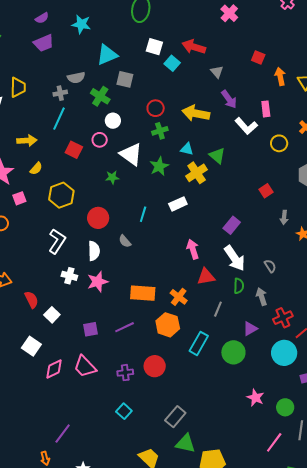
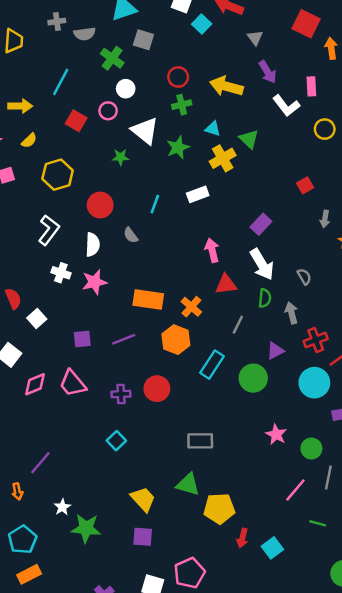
red square: (258, 57) -> (306, 24), size x1.6
gray cross: (60, 93) -> (57, 22), moved
gray rectangle: (175, 417) -> (200, 441), moved, turned 45

